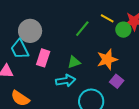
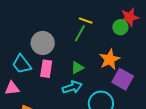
yellow line: (107, 18) -> (86, 21), moved
gray circle: (30, 31) -> (43, 43), moved
purple square: (117, 81) -> (123, 79), size x1.5

